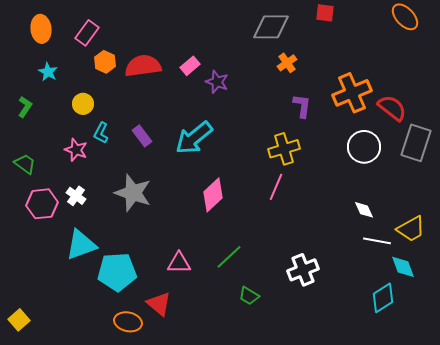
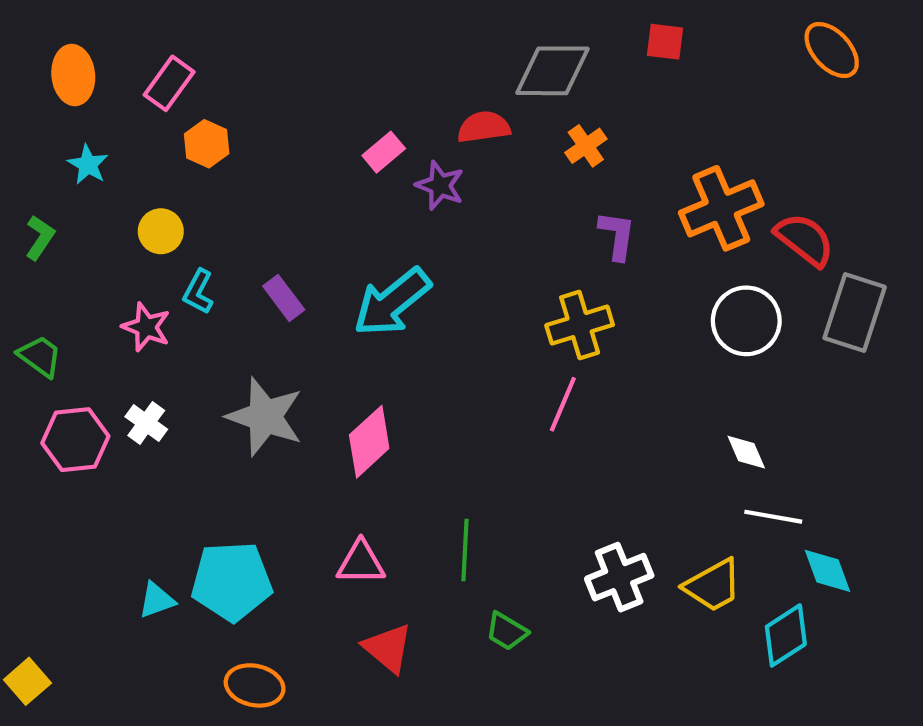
red semicircle: (143, 66) -> (484, 127), moved, size x0.7
pink diamond: (213, 195) -> (369, 442), moved
yellow trapezoid: (411, 229) -> (713, 585), moved
cyan triangle: (81, 245) -> (157, 600), moved, size x0.6
green line: (229, 257) -> (465, 550), turned -44
red triangle: (159, 304) -> (388, 648), moved

